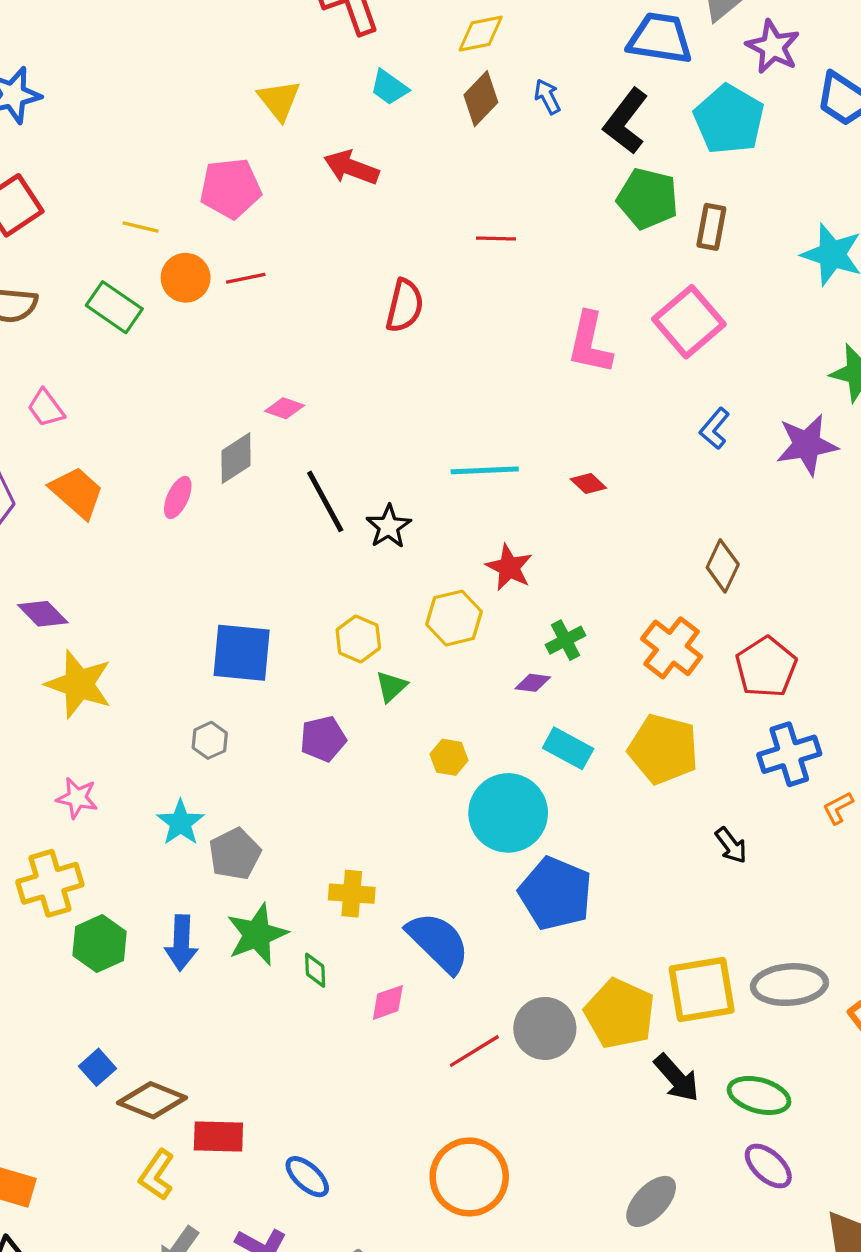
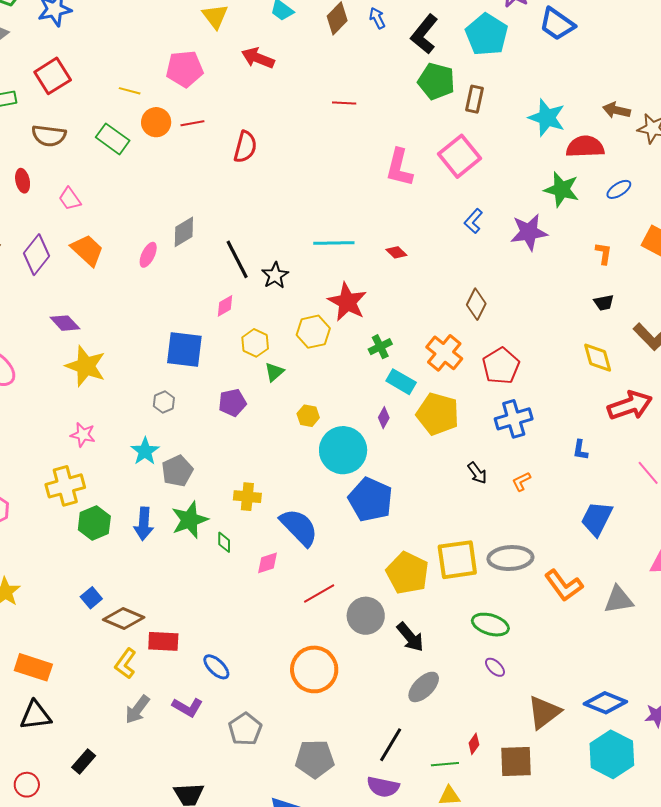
red semicircle: (405, 306) -> (245, 147), moved
pink diamond: (285, 408) -> (225, 306), moved, turned -50
red star: (509, 567) -> (347, 302), size x1.4
purple diamond: (533, 683) -> (384, 418), moved, turned -70
cyan rectangle: (568, 748) -> (401, 382), moved
orange L-shape: (838, 808) -> (521, 481), moved
gray circle: (545, 1028) -> (366, 616), moved
black arrow: (677, 1078) -> (410, 637), moved
purple ellipse: (768, 1166) -> (495, 667), size x0.7

